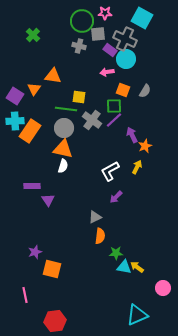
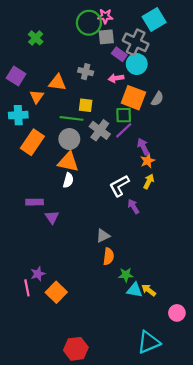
pink star: (105, 13) -> (105, 16), moved
cyan square: (142, 18) -> (154, 19), turned 30
gray cross: (79, 46) -> (86, 72), moved
orange square: (123, 90) -> (133, 98), size x1.6
purple square: (15, 96) -> (16, 76), moved
cyan cross: (15, 121) -> (18, 115), moved
orange star: (145, 146) -> (148, 161), moved
purple arrow: (116, 197) -> (133, 206), moved, turned 104
orange square: (52, 269) -> (56, 292), turned 30
pink line: (25, 295) -> (27, 288), moved
red hexagon: (55, 321) -> (76, 349), moved

